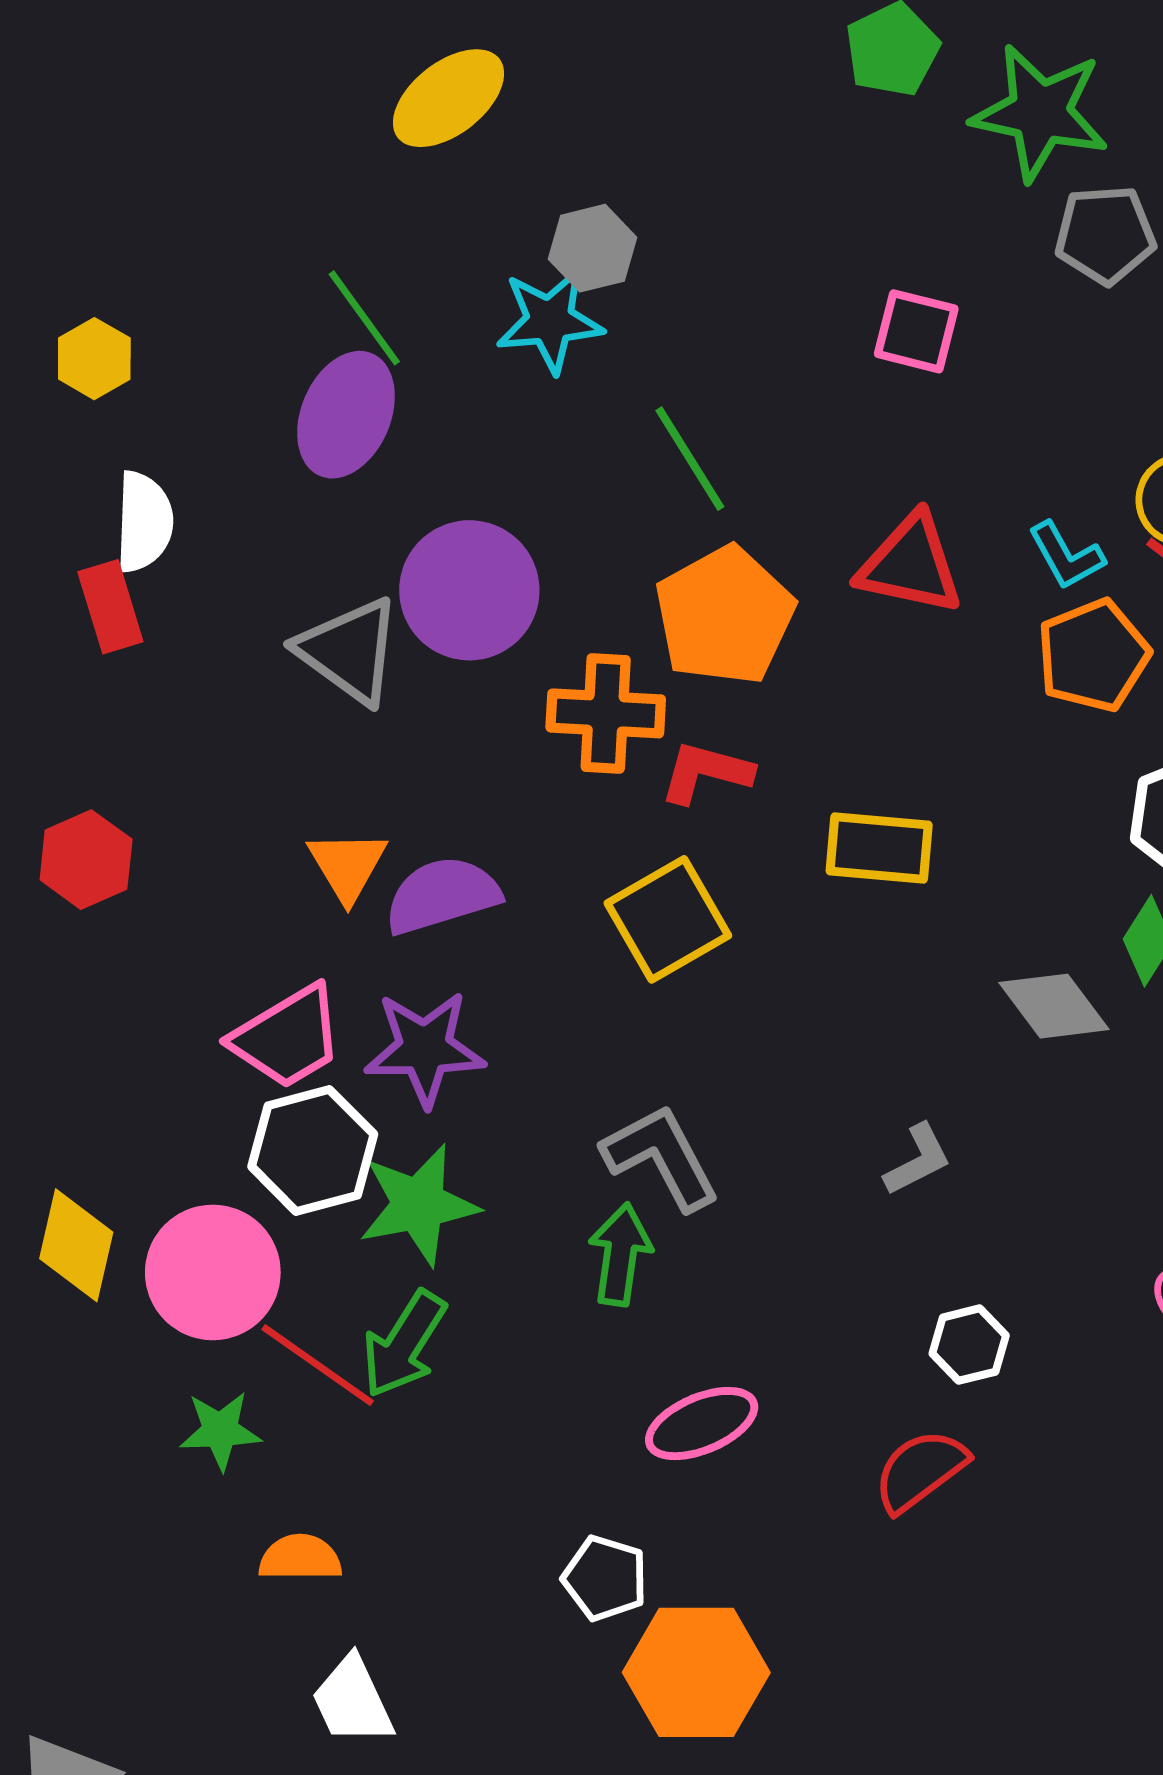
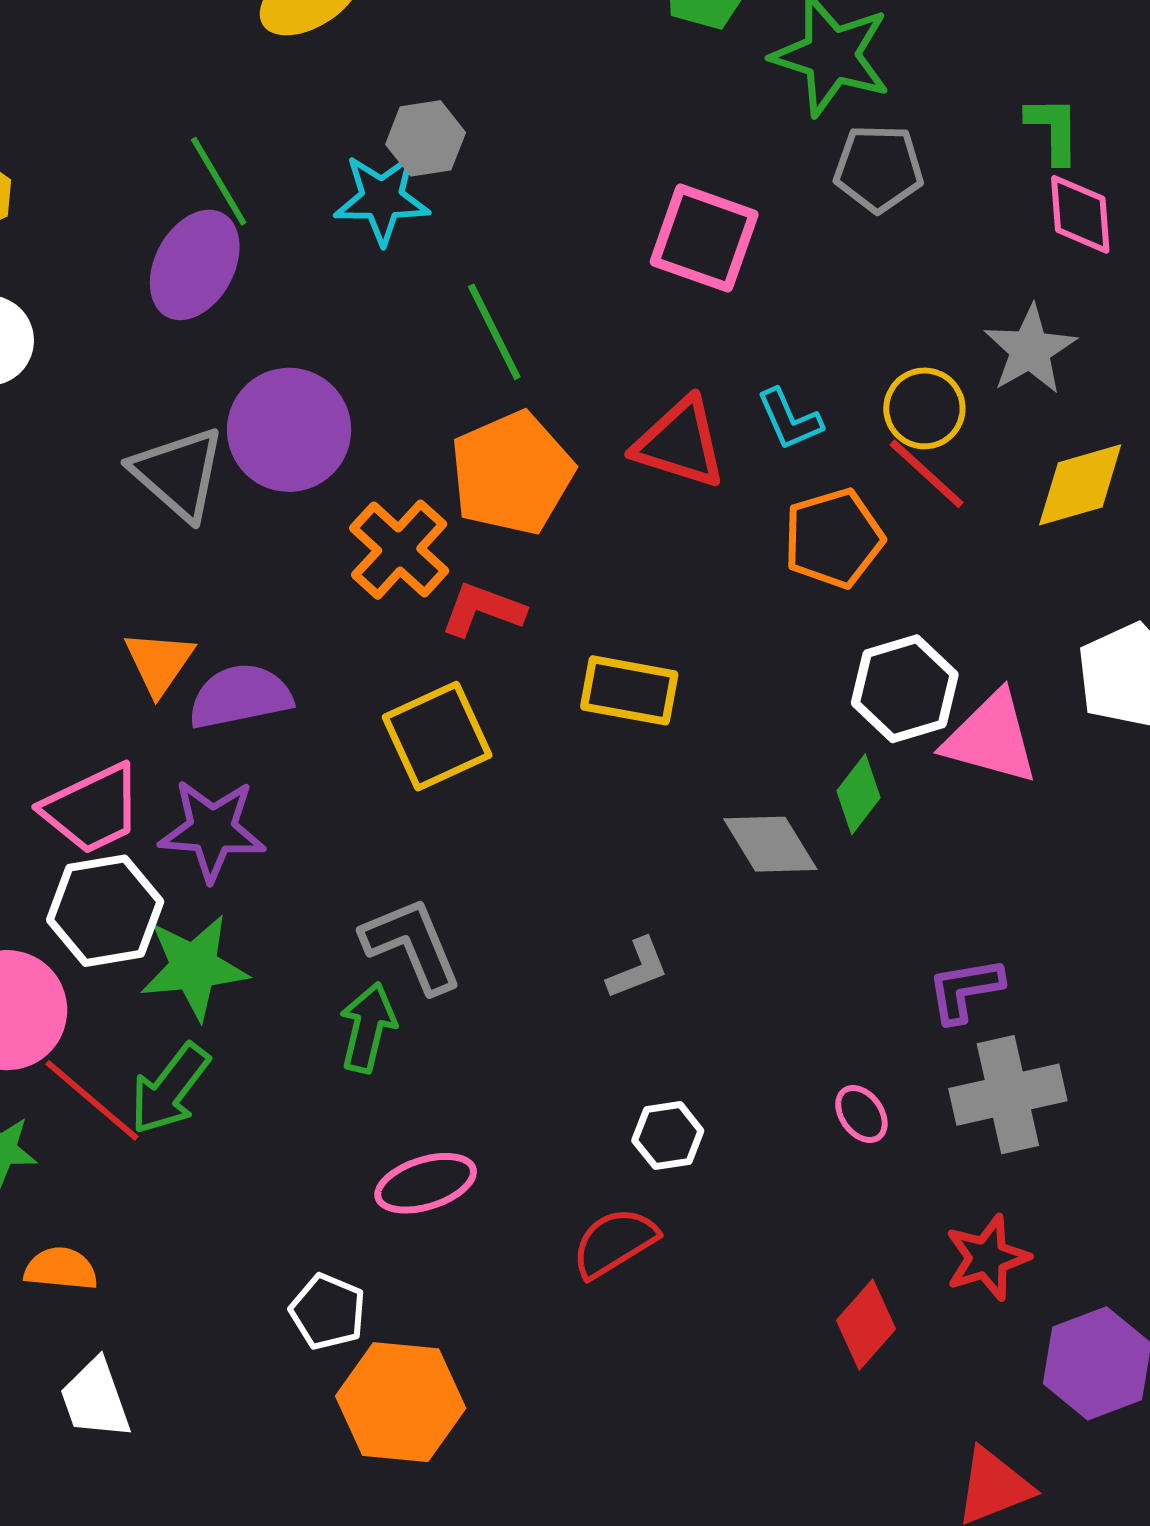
pink square: (916, 331) -> (704, 238), size x1.4
cyan L-shape: (1066, 556) -> (790, 419), moved
orange cross: (606, 713) -> (399, 550), turned 34

